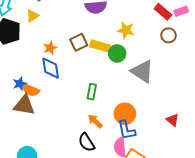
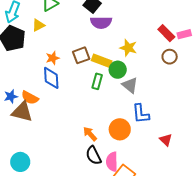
gray triangle: (142, 71) -> (130, 85), moved, size x0.7
blue star: (20, 84) -> (11, 96), moved
green rectangle: (92, 92) -> (97, 81), moved
blue L-shape: (126, 130) -> (141, 114), moved
black semicircle: (86, 142) -> (93, 155), moved

